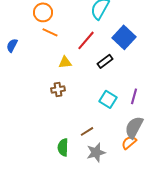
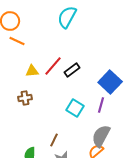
blue square: (124, 37) -> (110, 82), moved
red line: (86, 40) -> (53, 66), moved
brown line: (87, 131) -> (54, 140), turned -32

